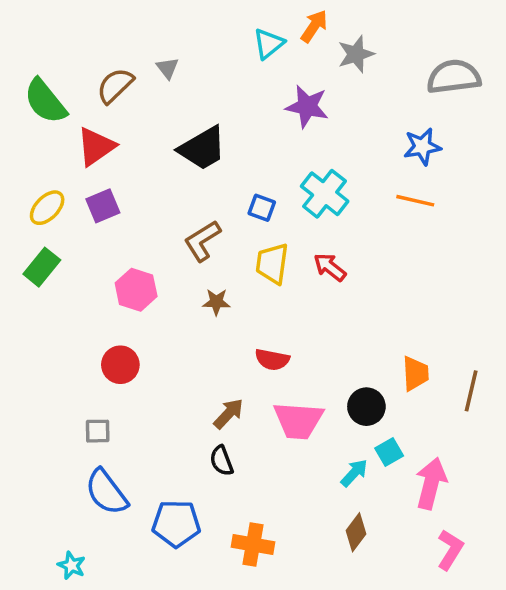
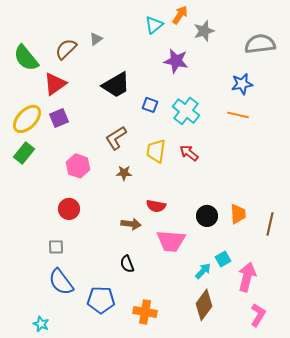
gray triangle: (167, 68) -> (96, 39), turned 32
yellow ellipse: (47, 208) -> (27, 119), size x1.4
blue square: (262, 208) -> (150, 105), moved
black circle: (366, 407) -> (207, 216), moved
brown arrow: (229, 414) -> (131, 224), moved, turned 54
brown diamond: (356, 532) -> (204, 305), size x1.4

